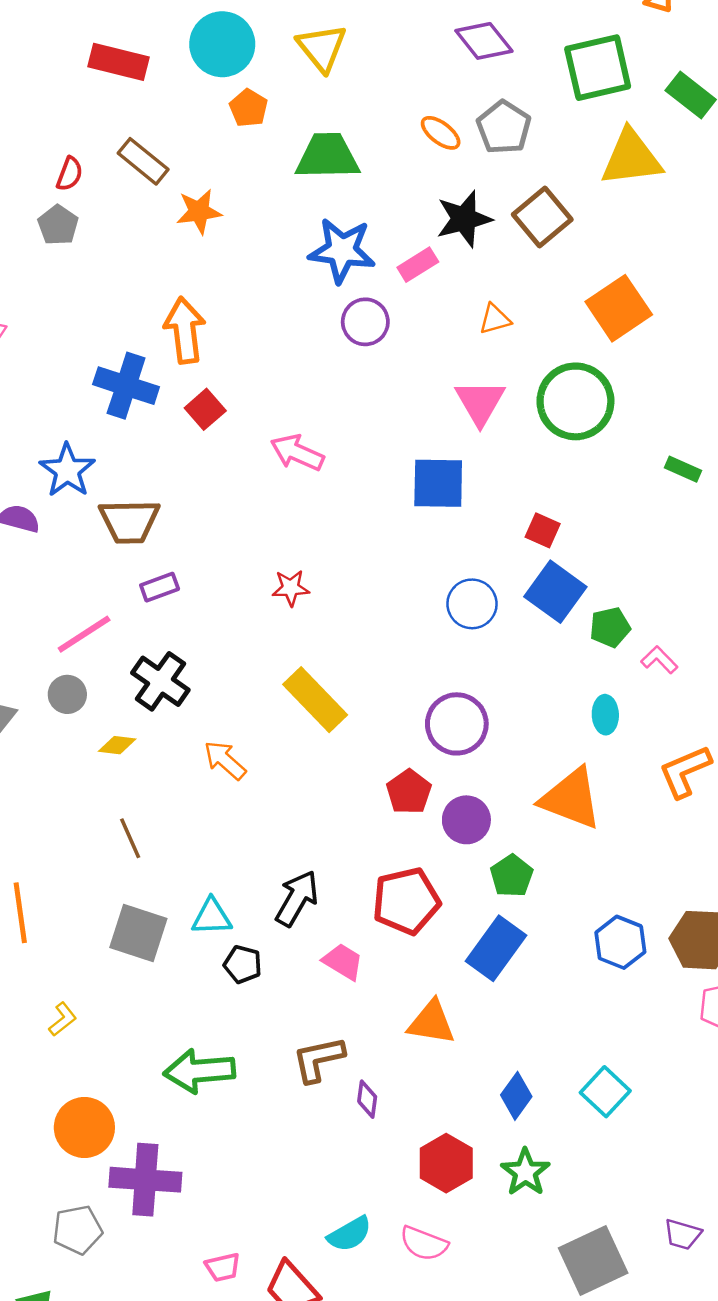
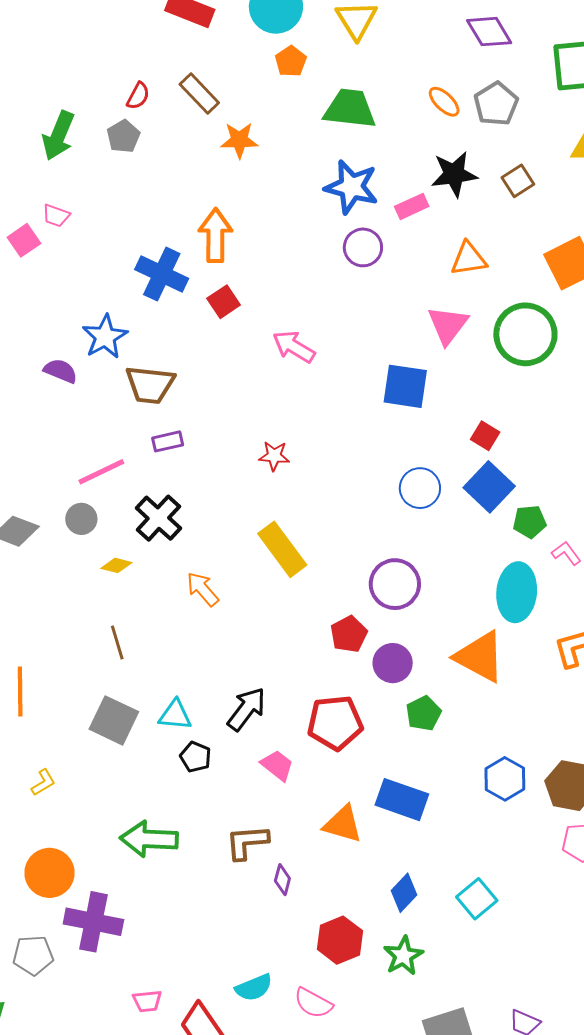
brown square: (542, 217) -> (518, 181), size x0.7
orange triangle: (495, 319) -> (469, 259), size x1.4
cyan ellipse: (605, 715) -> (517, 592), size x1.8
blue rectangle: (496, 948) -> (402, 800), moved, turned 66

